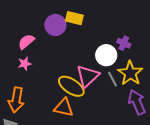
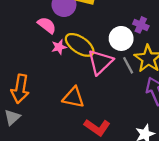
pink semicircle: (26, 42) -> (47, 25), moved, turned 78
pink star: (25, 64) -> (59, 47), moved
yellow ellipse: (71, 86) -> (80, 45), moved

